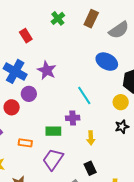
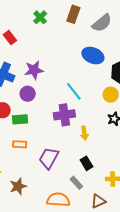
purple star: (47, 70) -> (34, 70), turned -30
purple circle: (29, 94) -> (28, 94), moved
purple cross: (73, 118) -> (64, 115), size x1.5
green rectangle: (53, 131) -> (20, 119), moved

